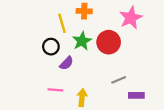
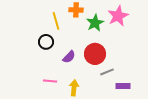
green star: (82, 41) -> (95, 23), moved
red circle: (109, 42) -> (95, 54), moved
purple semicircle: (66, 63) -> (69, 57), moved

